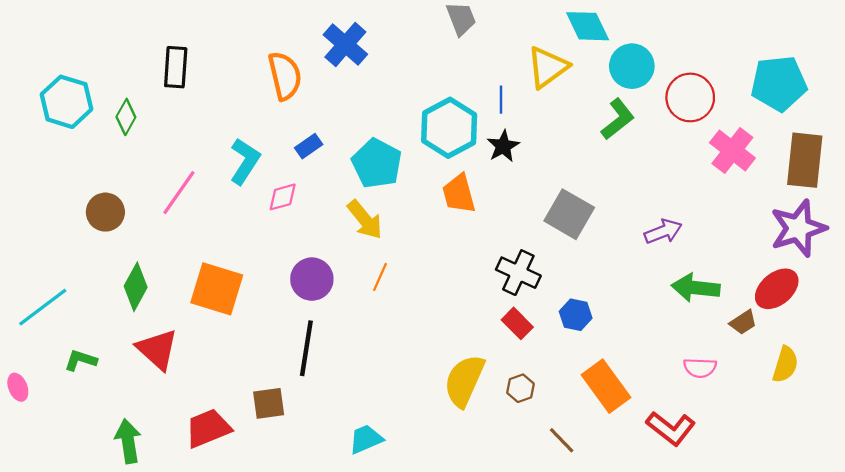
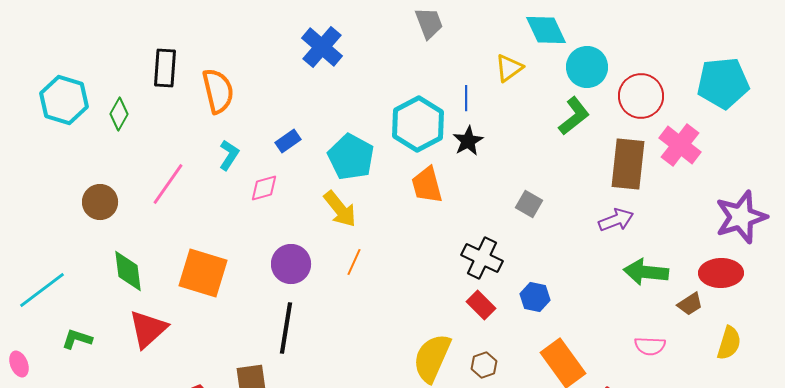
yellow triangle: (548, 67) -> (509, 68), size x0.7
orange semicircle: (285, 76) -> (218, 91), moved
brown rectangle: (805, 160) -> (628, 164), moved
cyan L-shape: (245, 161) -> (229, 155), size x0.7
gray square: (569, 214) -> (529, 204), size x0.6
green diamond: (136, 287) -> (128, 271), turned -36
red ellipse: (777, 289) -> (721, 273), turned 39
red triangle: (157, 349) -> (148, 329), turned 36

